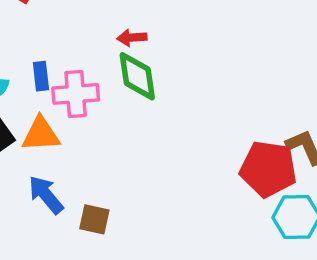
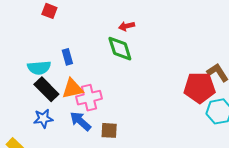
red arrow: (132, 38) -> (127, 26), moved
pink cross: (76, 94) -> (89, 98), moved

